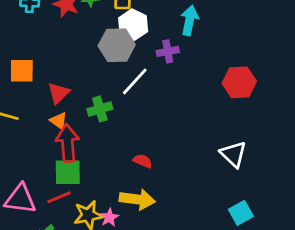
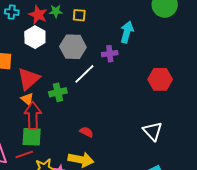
white hexagon: (133, 25) -> (35, 37), moved
red triangle: (59, 93) -> (29, 79), size x1.4

